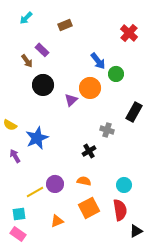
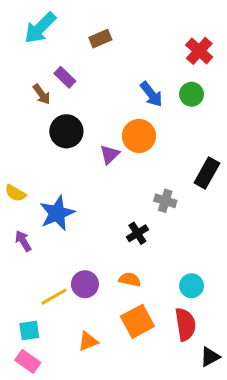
cyan arrow: (26, 18) -> (40, 28), size x1.6
green circle: (116, 74) -> (192, 94), moved

